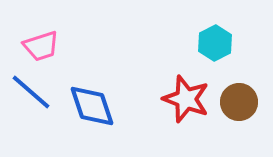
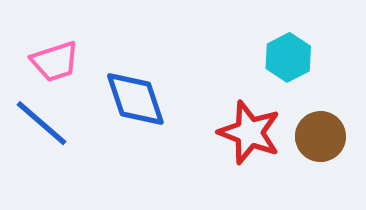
blue diamond: (92, 106) -> (135, 99), moved

